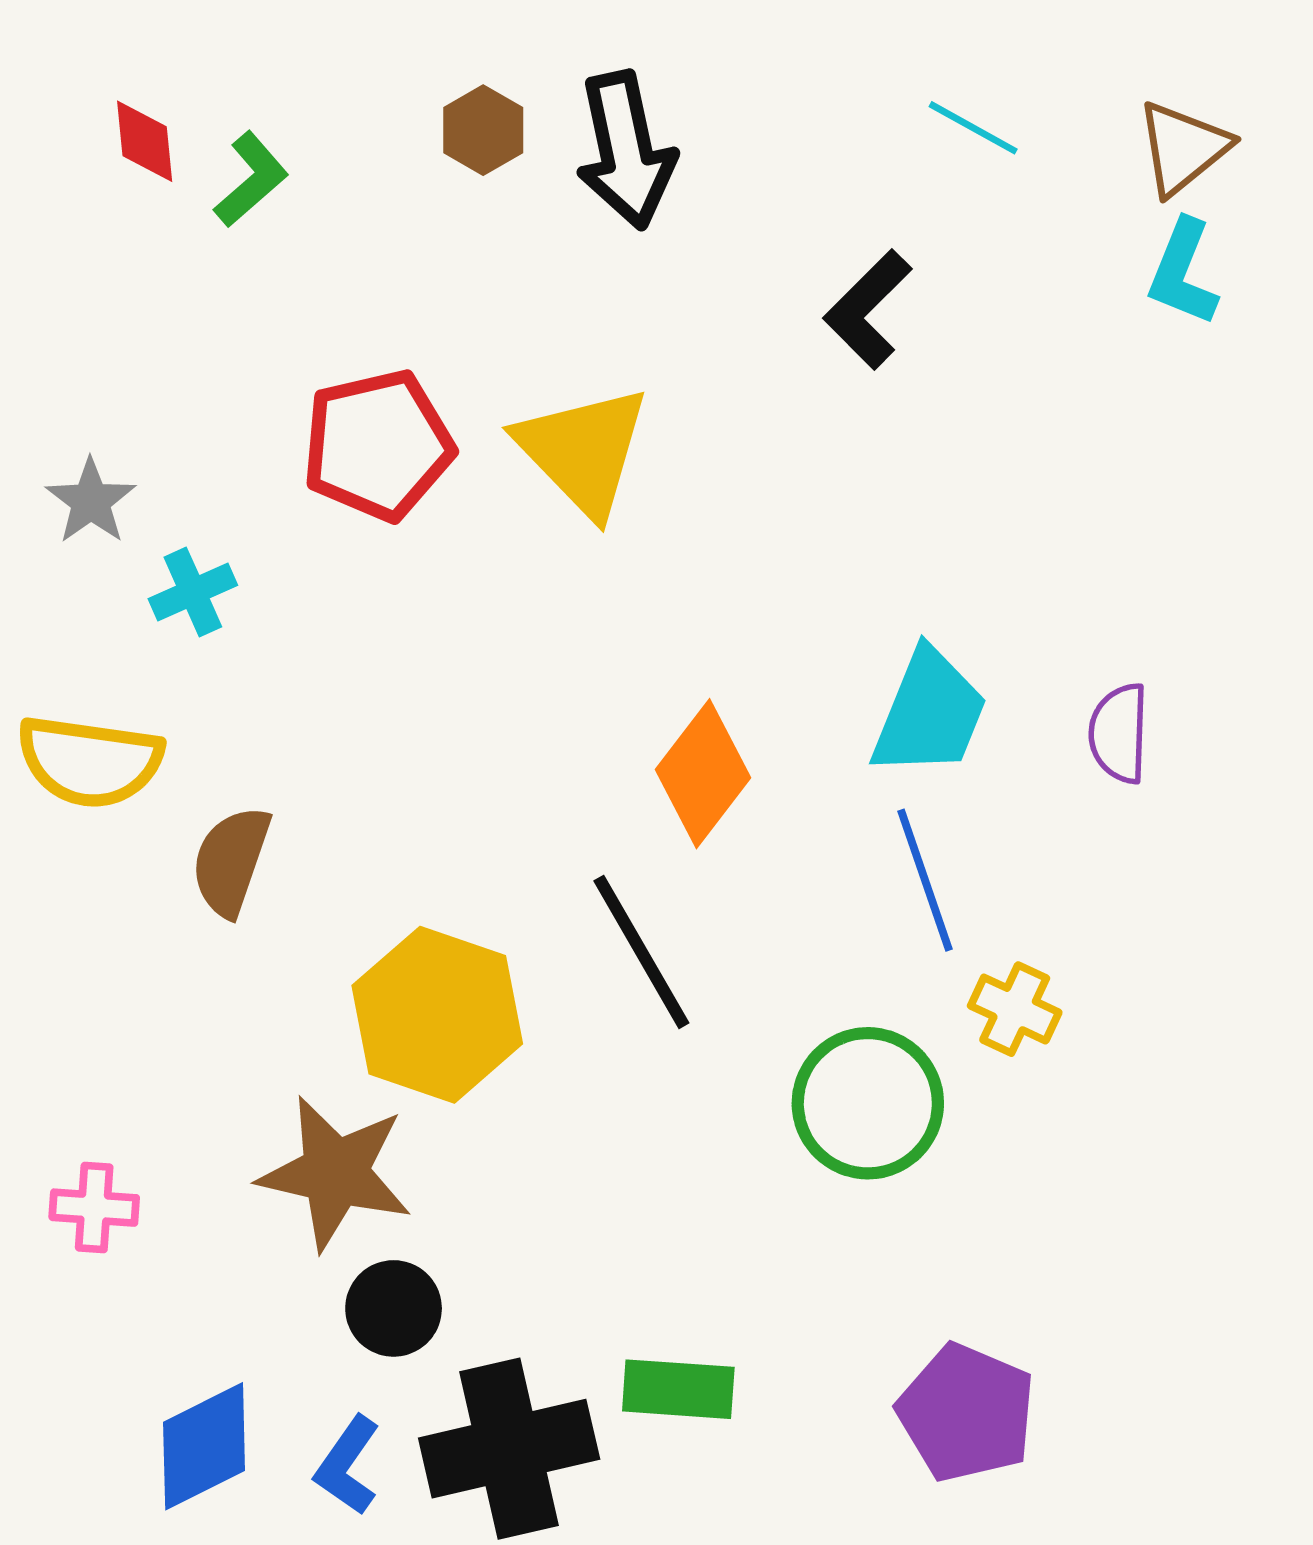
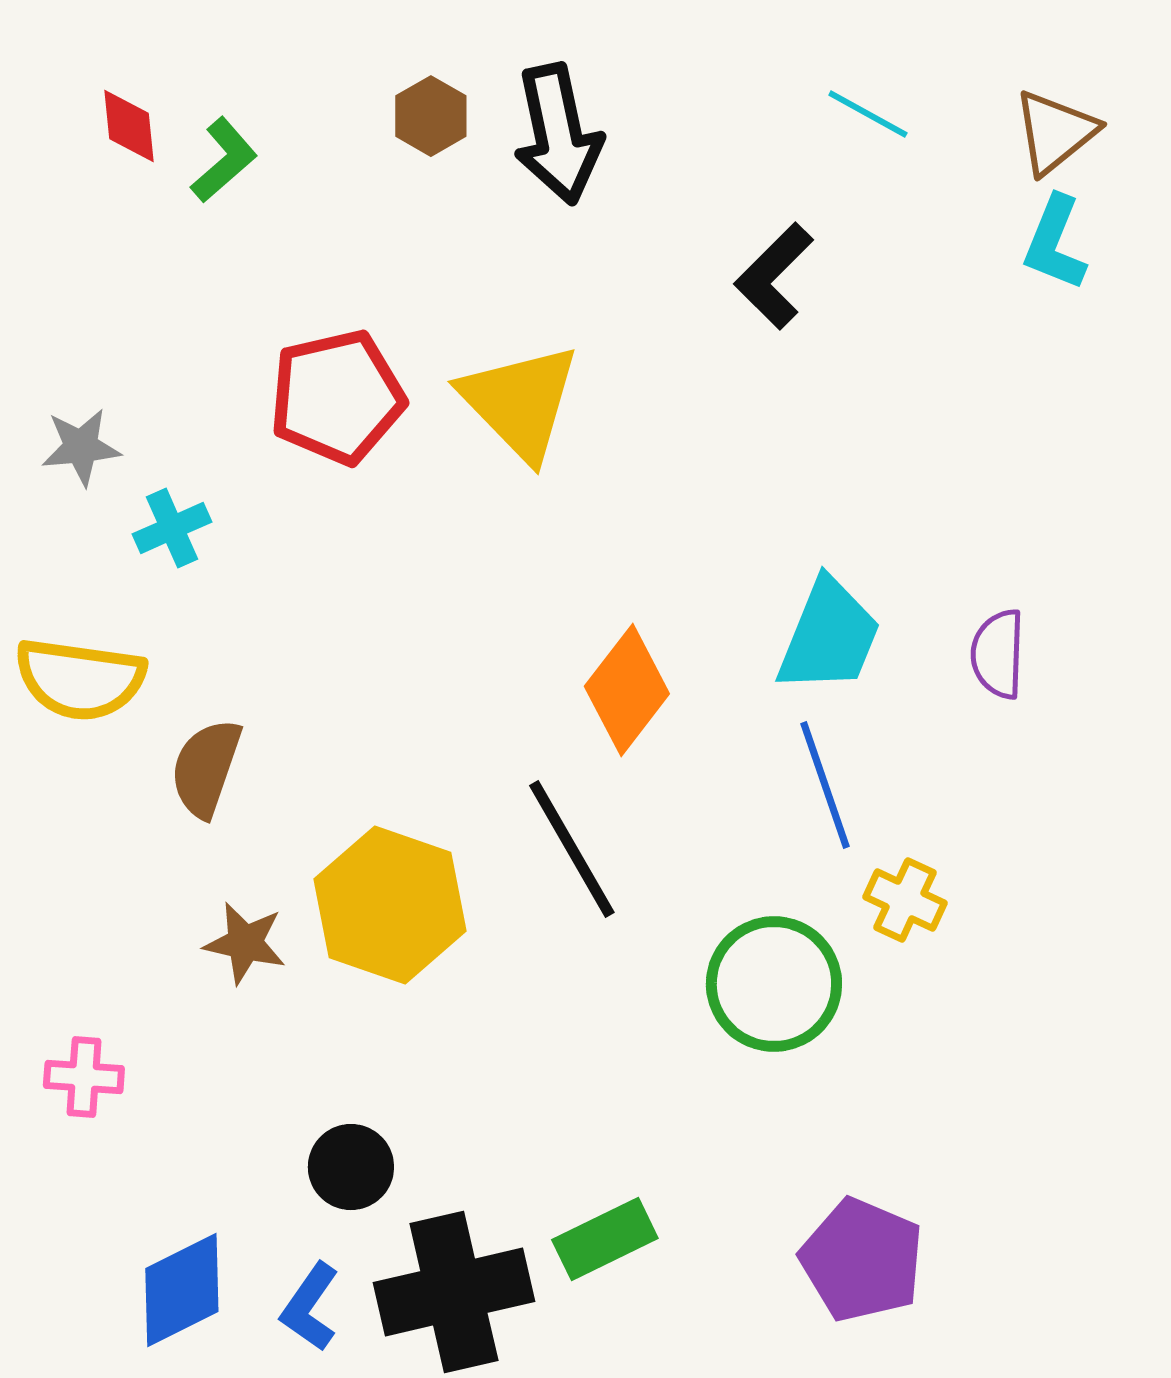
gray star: (91, 501) -> (81, 447), turned 30
brown star: (335, 1173) -> (245, 943), moved, size x0.6
green rectangle: (678, 1389) -> (605, 1239), turned -30

